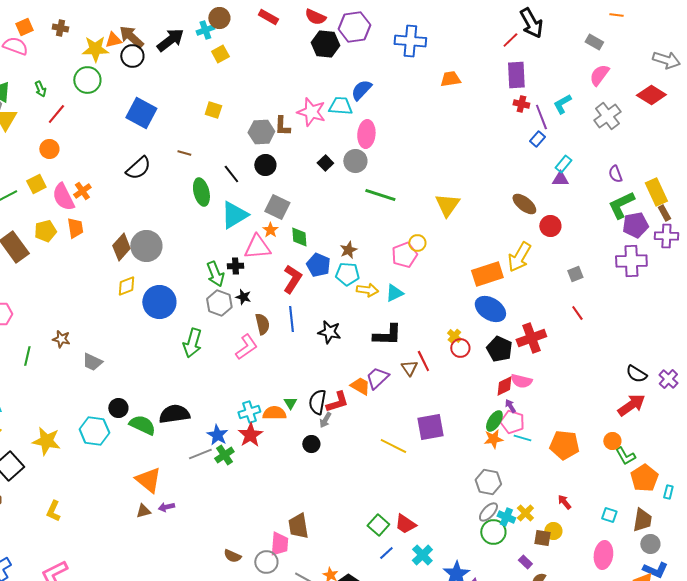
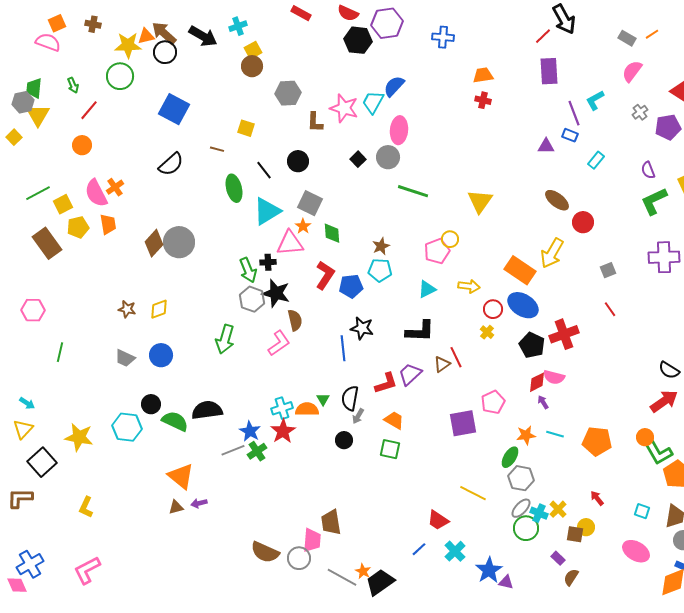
orange line: (616, 15) -> (652, 34), moved, turned -40
brown circle: (219, 18) -> (252, 66), moved
black arrow: (170, 40) -> (203, 36), turned 68
blue cross: (410, 41) -> (443, 37), size x0.7
red cross: (521, 104) -> (483, 100), moved
cyan trapezoid: (340, 106) -> (373, 102), turned -65
yellow square: (213, 110) -> (246, 128), moved
gray cross: (607, 116) -> (640, 112), size x0.6
gray hexagon: (261, 132) -> (288, 93), moved
blue rectangle: (537, 139) -> (570, 135), turned 70
purple triangle: (560, 179) -> (546, 146), moved
yellow square: (36, 184) -> (63, 204), moved
purple pentagon: (635, 225) -> (668, 127), moved
blue pentagon: (318, 265) -> (351, 286), moved, turned -30
orange rectangle: (487, 274) -> (520, 270), turned 52
yellow diamond: (126, 286) -> (159, 309), moved
yellow arrow: (367, 290) -> (469, 286), moved
black star: (243, 297) -> (276, 293), size x1.8
blue circle: (159, 302) -> (161, 355), moved, size x0.7
blue line: (291, 319) -> (343, 348), moved
brown star: (61, 339) -> (127, 309), moved
red circle: (460, 348) -> (493, 309), moved
brown triangle: (409, 368) -> (442, 364), turned 30
orange trapezoid: (360, 386) -> (394, 420), moved
red L-shape: (337, 402) -> (386, 383), moved
green ellipse: (494, 421) -> (510, 457), moved
pink pentagon: (512, 422) -> (493, 402), moved, turned 30
yellow line: (393, 446) -> (473, 493), moved
green L-shape: (625, 456) -> (658, 452), size x1.4
green square: (378, 525) -> (390, 449), moved, turned -30
pink ellipse: (603, 555) -> (636, 551), turned -68
brown semicircle: (232, 556) -> (265, 552), size x1.6

